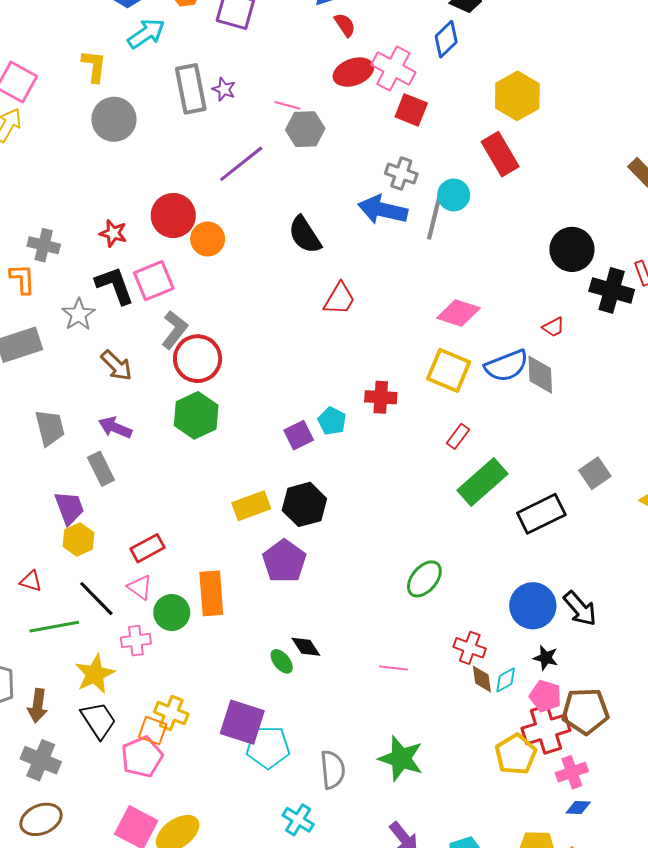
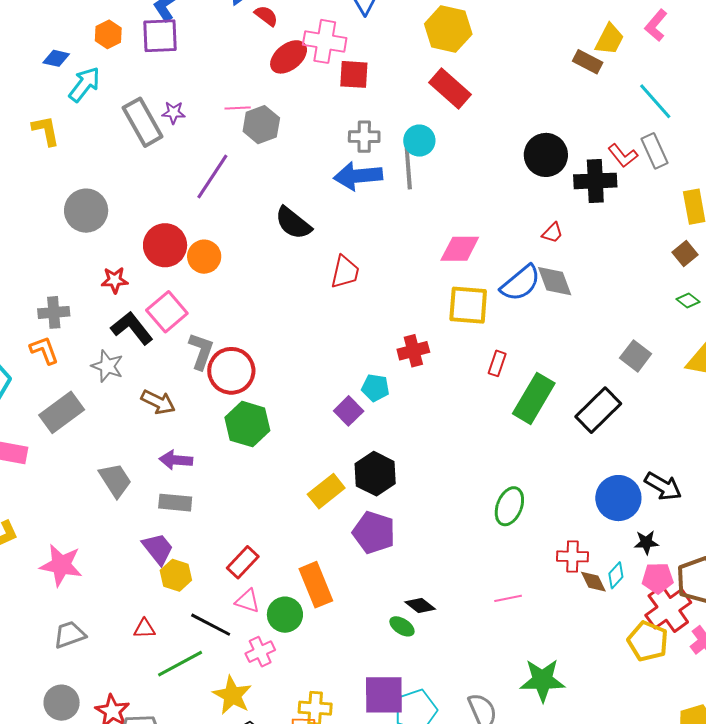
gray circle: (114, 119) -> (86, 211), moved
gray rectangle: (101, 469) -> (175, 503), turned -40

